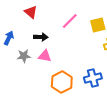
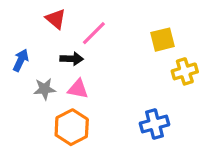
pink line: (70, 21) -> (94, 33), moved
orange hexagon: (62, 82) -> (72, 127), moved

